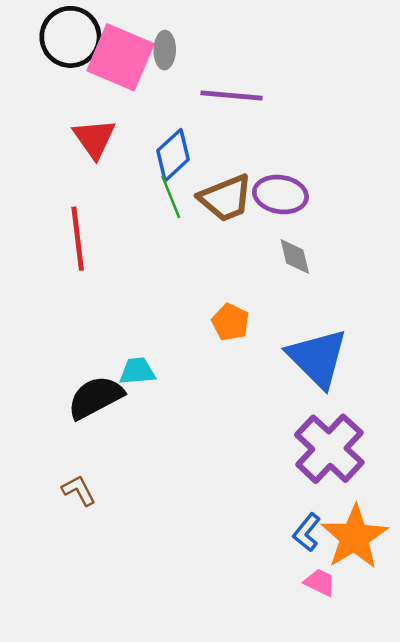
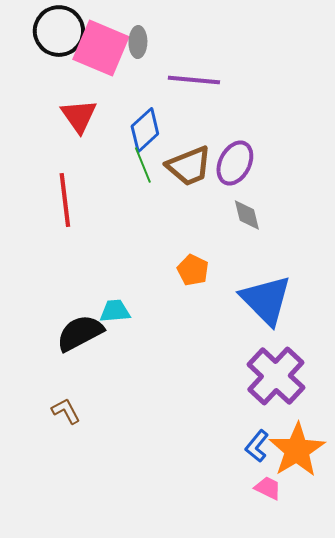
purple ellipse: (280, 194) -> (235, 163), turned -72

